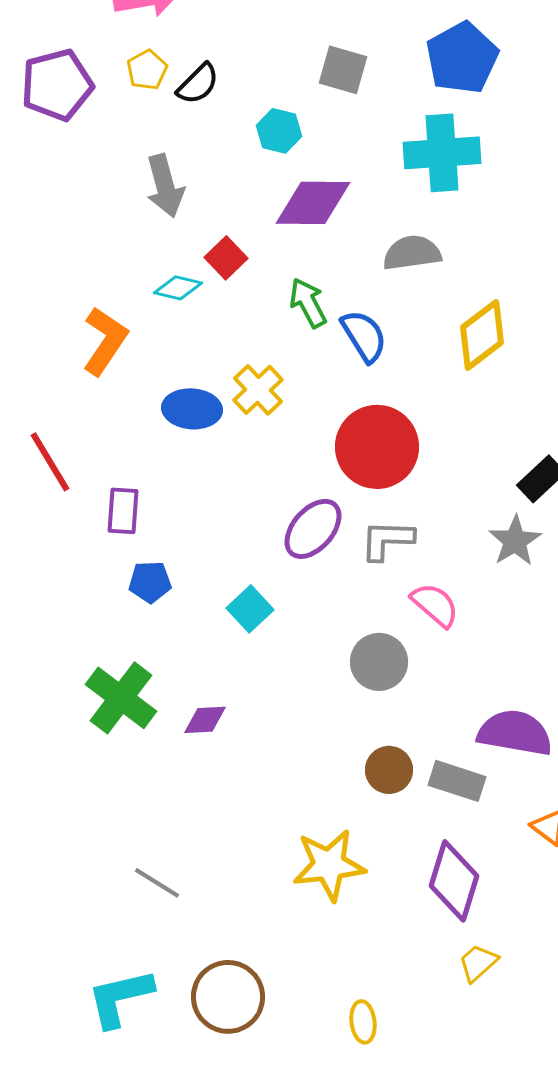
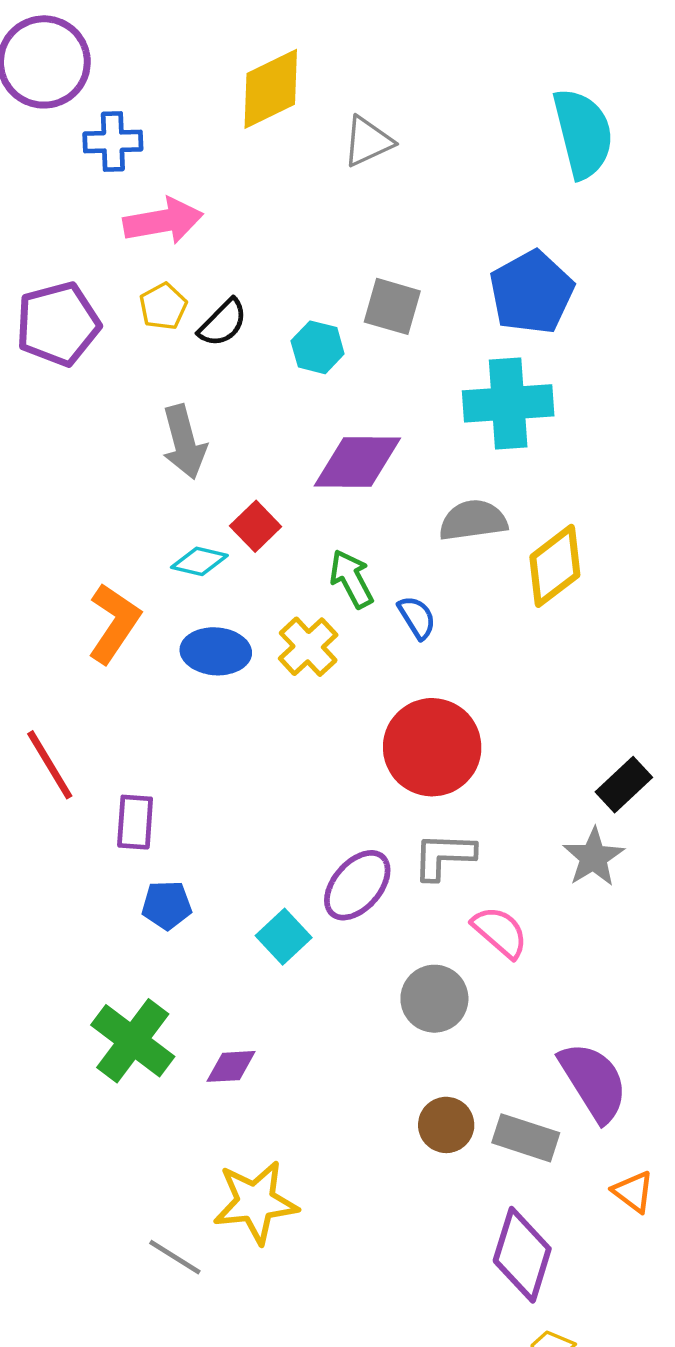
cyan hexagon: (279, 131) -> (318, 347), moved
yellow diamond: (482, 335) -> (555, 566), moved
blue semicircle: (364, 336) -> (417, 617), size x0.7
yellow cross: (258, 390) -> (308, 647), moved
blue ellipse: (192, 409) -> (216, 651), moved
purple ellipse: (313, 529) -> (357, 885), moved
purple semicircle: (515, 733) -> (593, 1082), turned 48
yellow star: (329, 865) -> (256, 1202), moved

